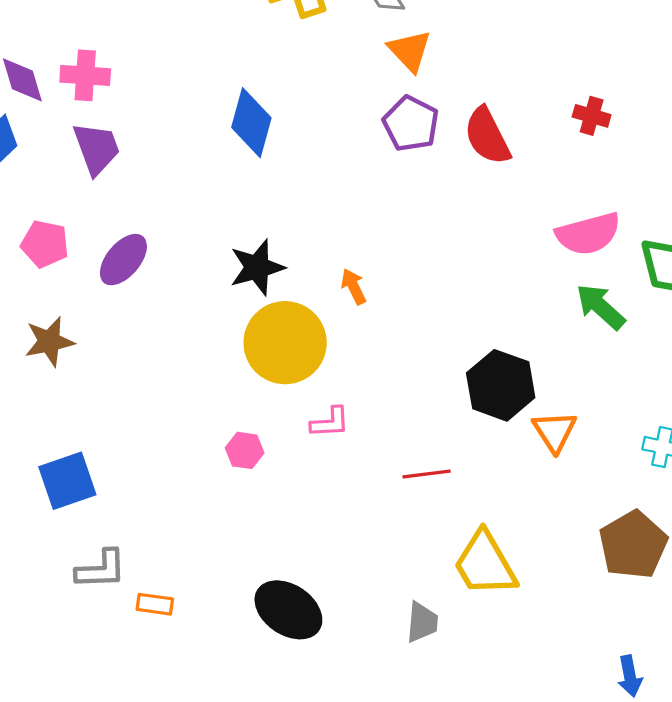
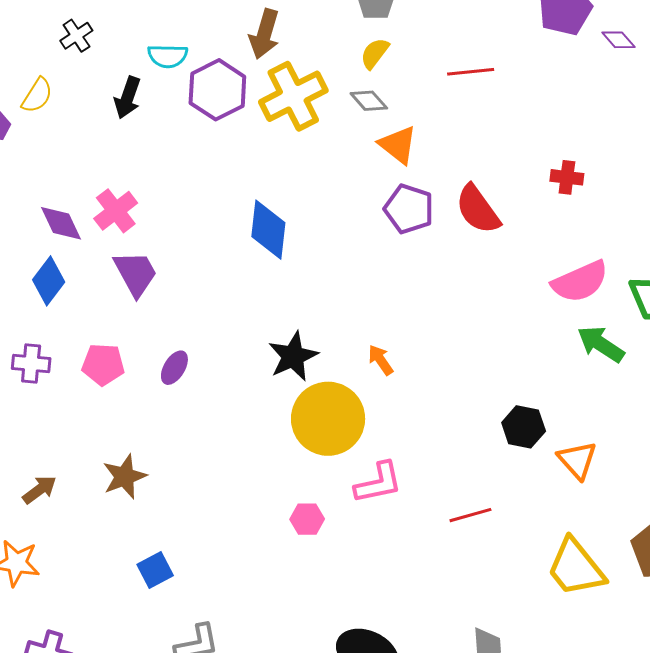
pink cross: (85, 75) -> (116, 211), turned -33
purple ellipse: (123, 260) -> (174, 368), size x0.7
brown star: (49, 342) -> (124, 477), moved
black hexagon: (501, 385) -> (524, 427), size x0.7
pink L-shape: (330, 422) -> (378, 483), size x1.4
blue square: (67, 481) -> (155, 570), size x0.7
yellow trapezoid: (485, 564) -> (576, 568), moved

